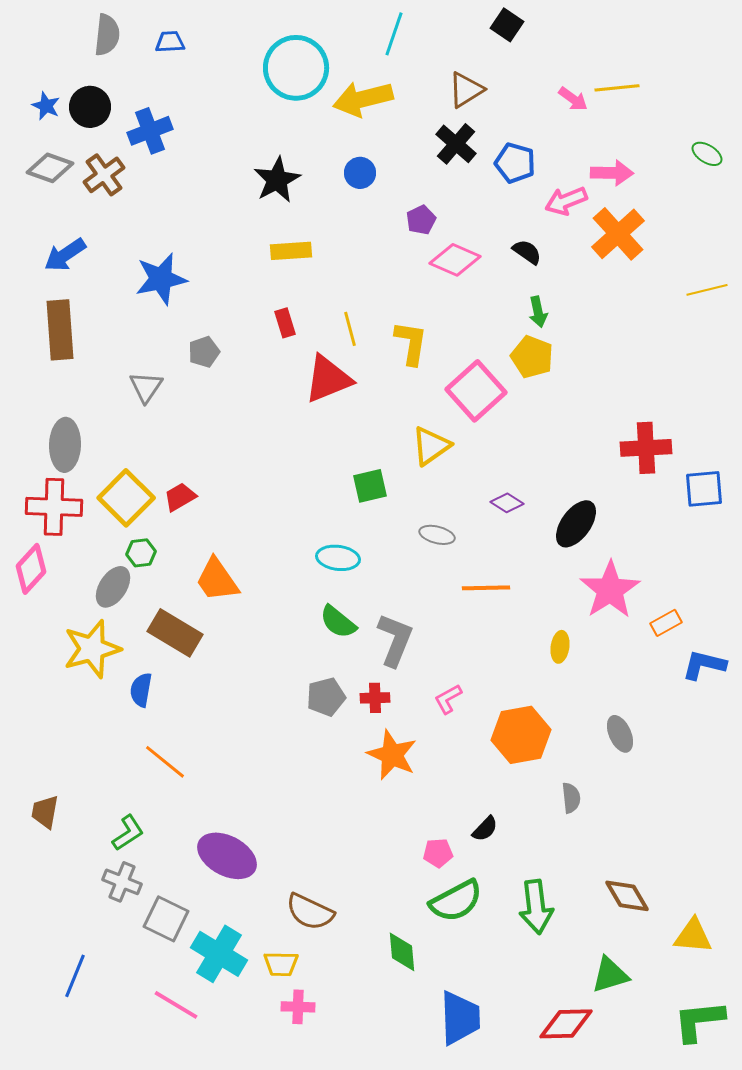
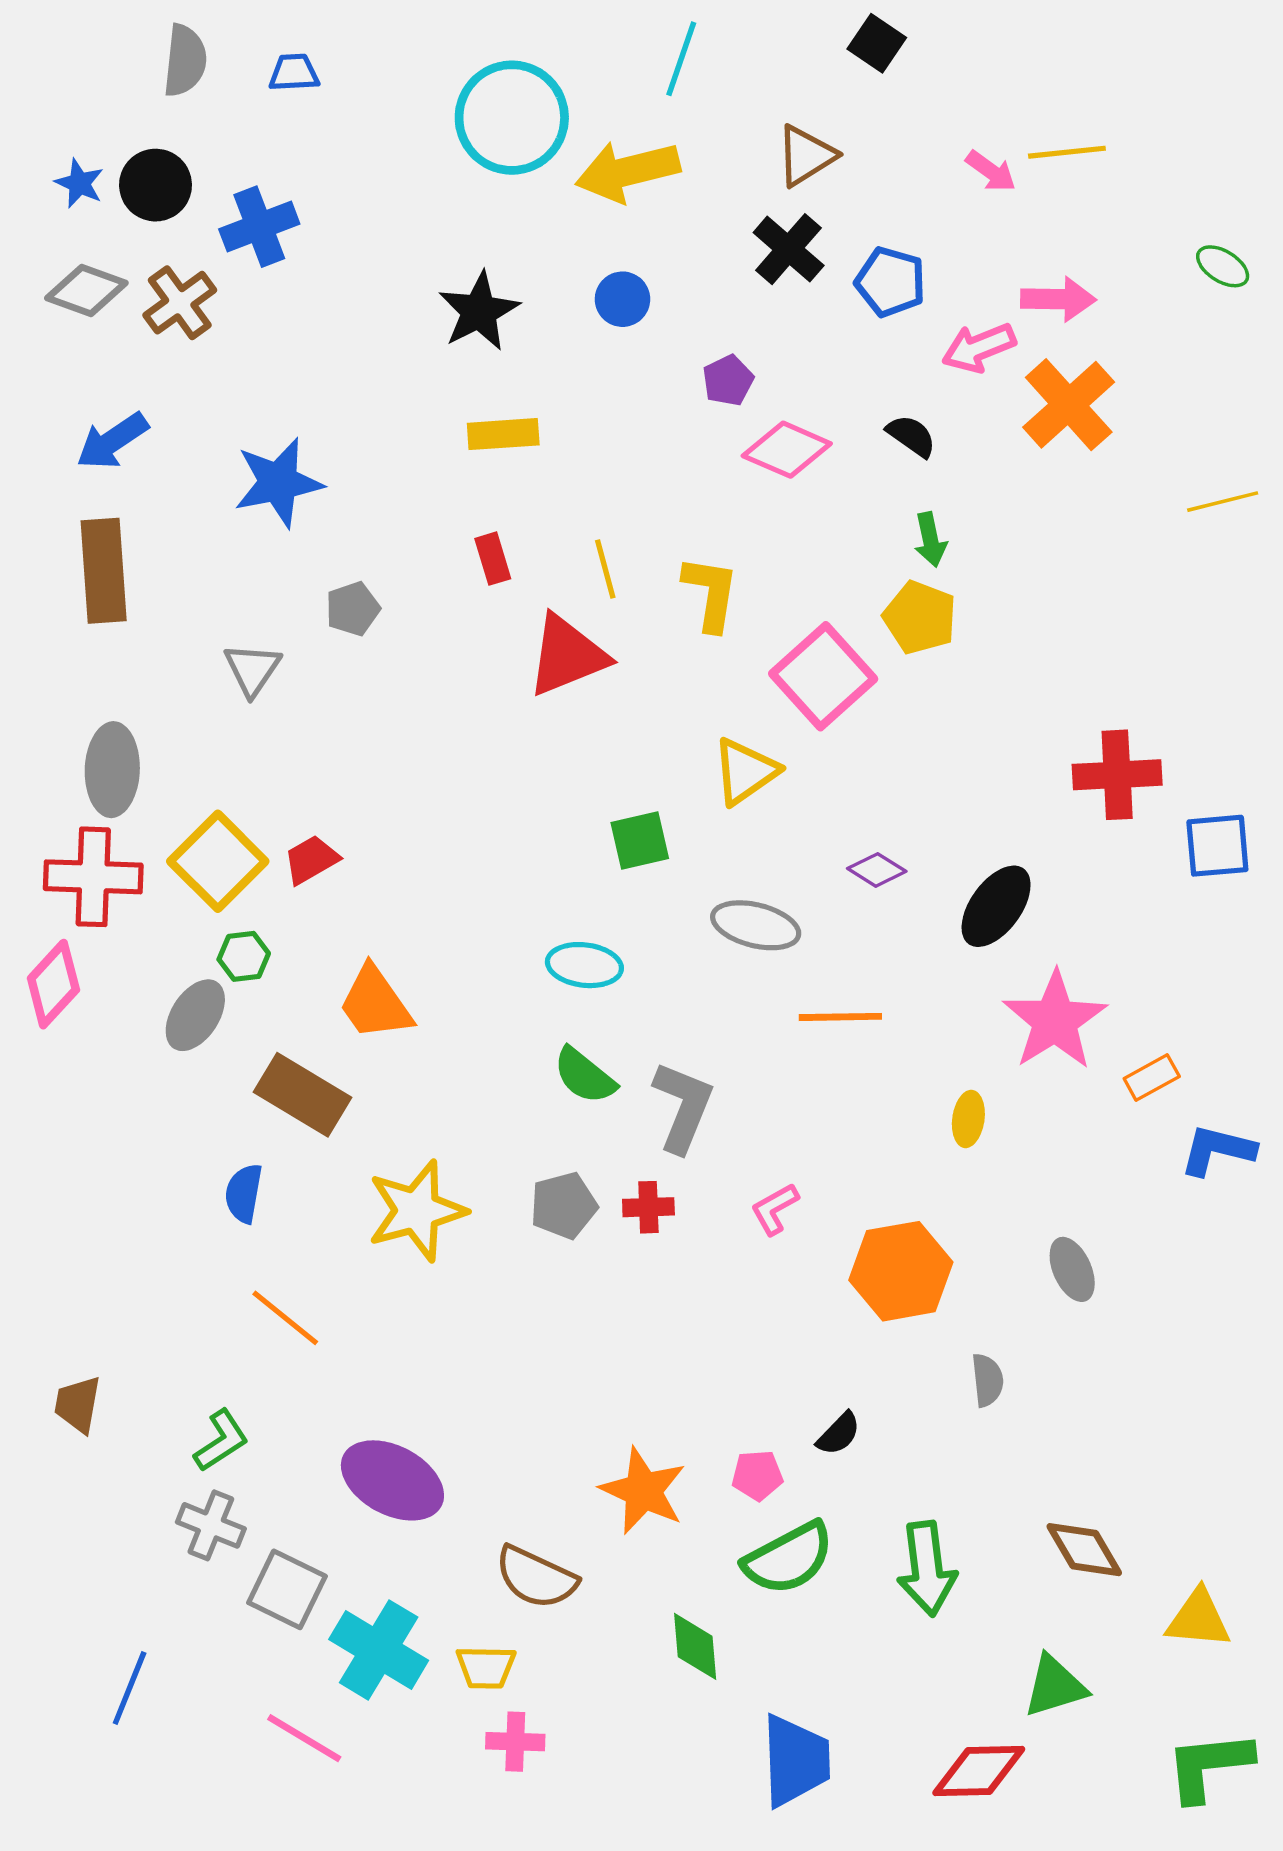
gray ellipse: (437, 535) -> (756, 925), size x1.4
yellow star: (92, 649) -> (417, 1211), moved
orange star: (392, 755) -> (643, 1491), moved

